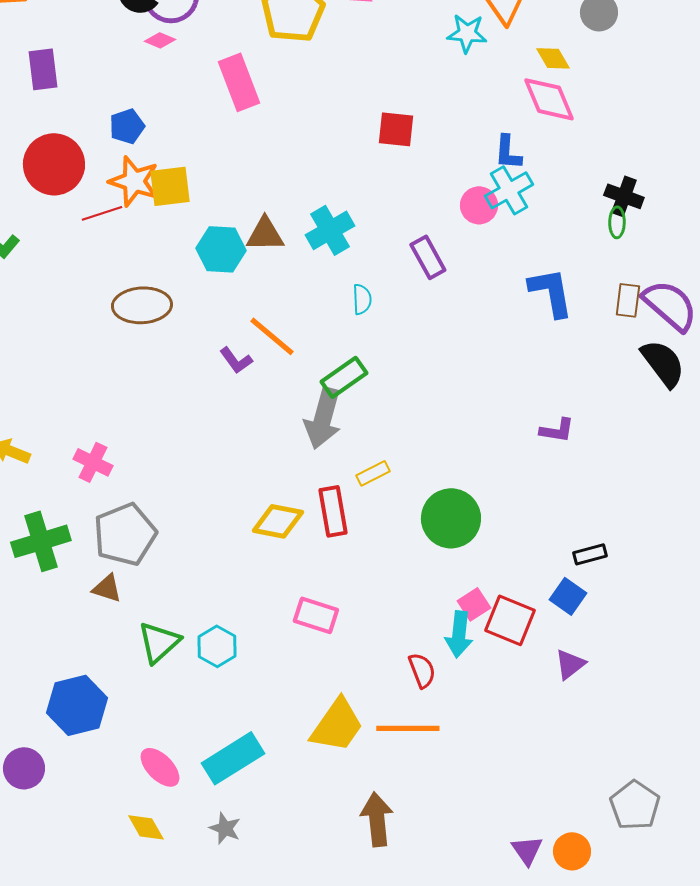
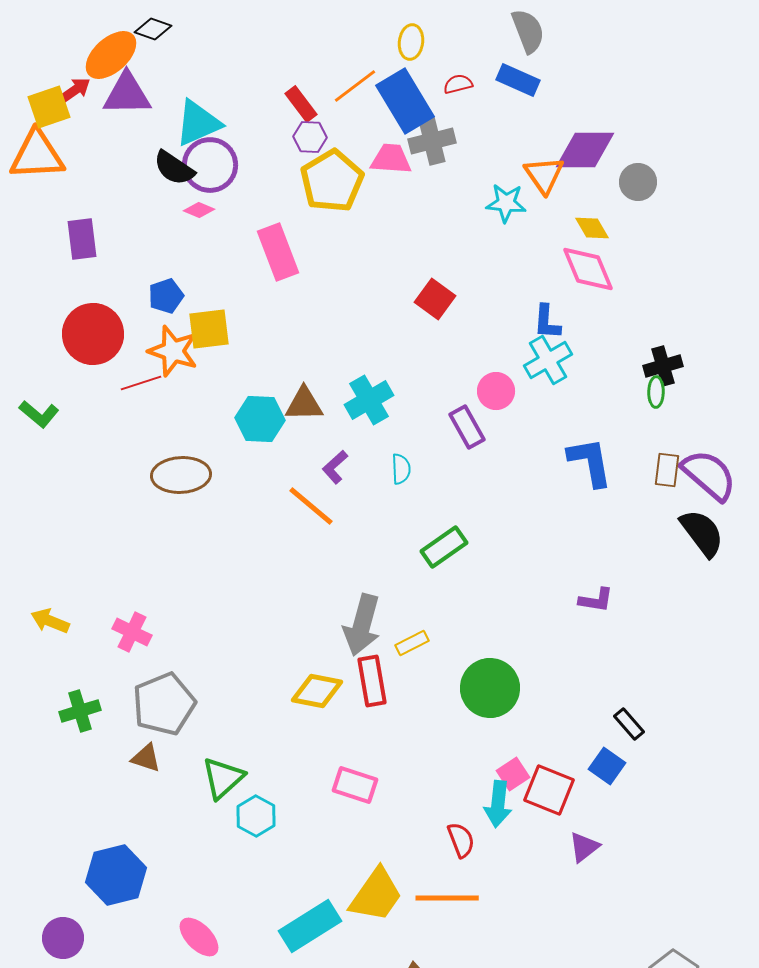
red square: (396, 129) -> (435, 299), turned 30
yellow square: (170, 186) -> (209, 329), moved
black cross: (624, 196) -> (663, 366), turned -36
pink circle: (479, 205) -> (496, 391), moved
purple L-shape: (236, 360) -> (335, 467), moved, turned 84
green rectangle: (344, 377) -> (444, 547), moved
gray arrow: (323, 418) -> (362, 625), moved
green cross: (41, 541) -> (80, 711), size x0.7
black rectangle: (590, 554) -> (629, 724), turned 64
green triangle: (159, 642) -> (223, 778), moved
purple triangle: (570, 664) -> (584, 847), moved
cyan rectangle: (233, 758) -> (310, 926), moved

